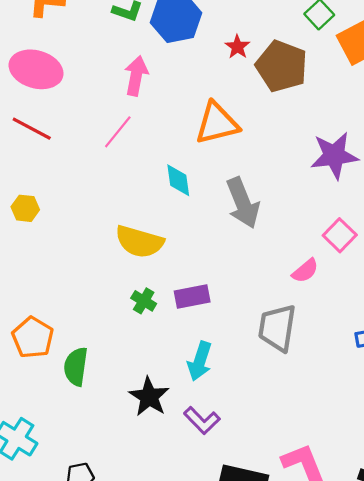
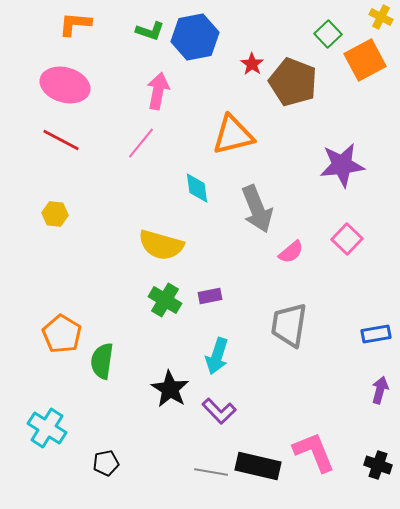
pink semicircle: (305, 271) -> (291, 252), moved
purple rectangle: (192, 297) -> (210, 296), size x0.7
green cross: (144, 301) -> (165, 300), size x1.4

